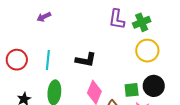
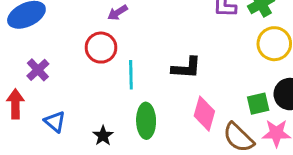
red circle: (17, 60) -> (101, 48), moved

